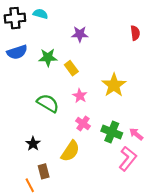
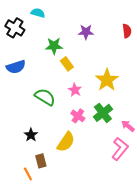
black cross: (15, 18) -> (15, 28), moved, turned 36
purple star: (80, 34) -> (86, 32), moved
blue semicircle: (17, 52) -> (16, 67), moved
green star: (48, 57) -> (54, 46), moved
green cross: (112, 132) -> (103, 113), moved, turned 30

